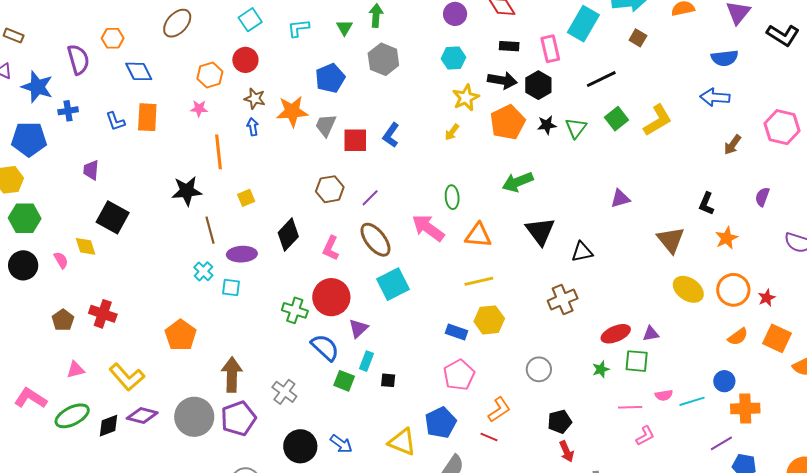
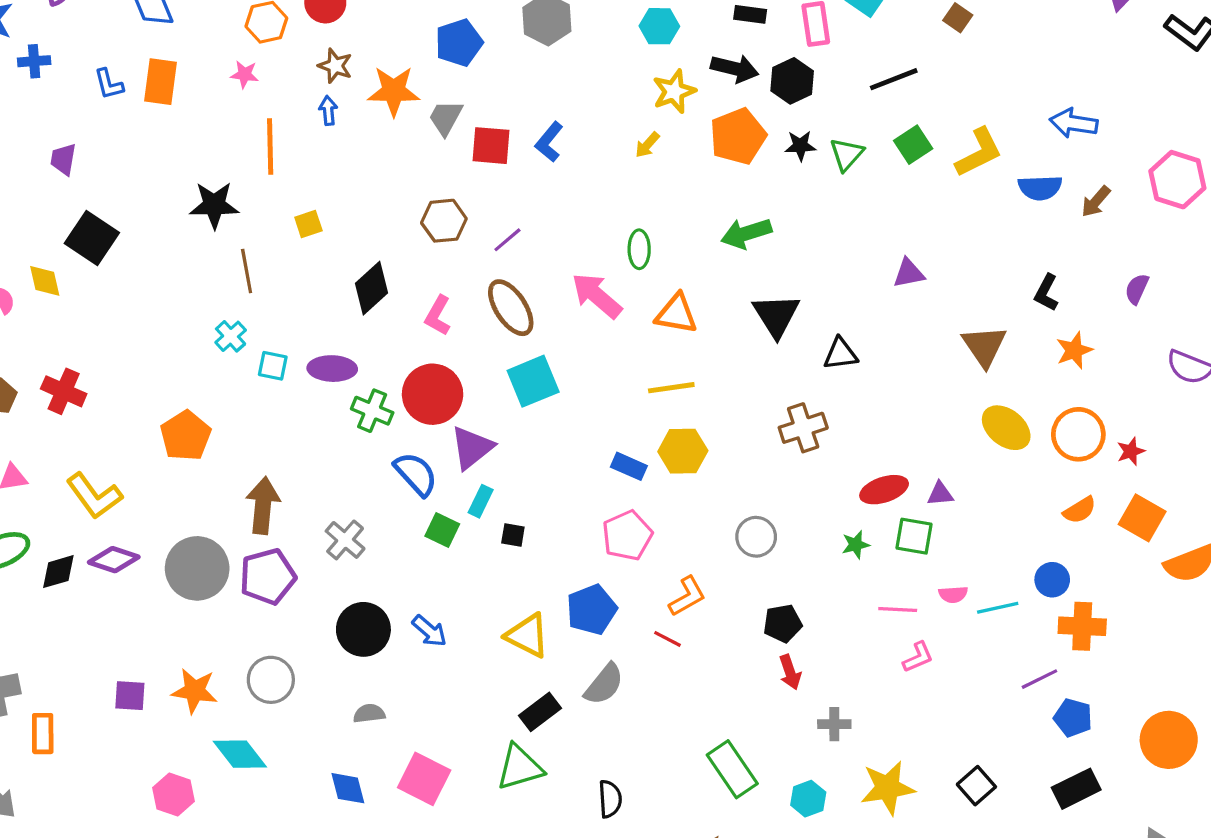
blue semicircle: (725, 58) -> (1040, 188), moved
purple ellipse: (242, 254) -> (332, 369), moved
purple triangle: (358, 328) -> (472, 448), size x1.4

